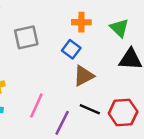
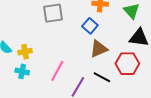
red hexagon: (123, 112) -> (127, 64), moved

